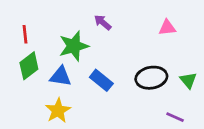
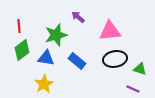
pink triangle: (167, 28) -> (110, 31), moved, size x1.6
green triangle: (188, 80) -> (140, 69), moved, turned -32

